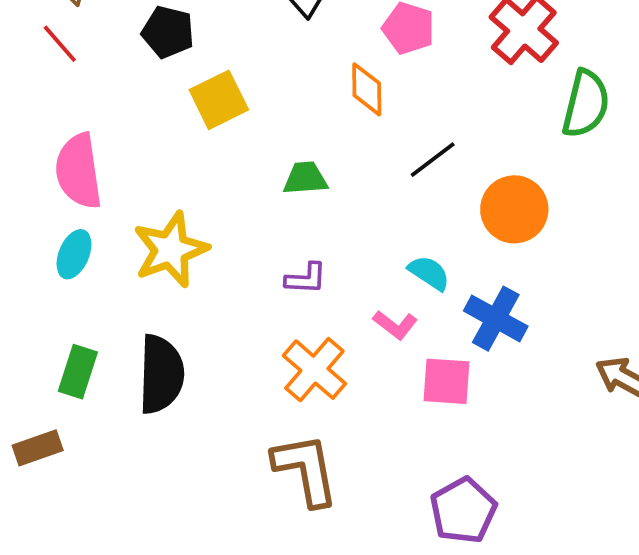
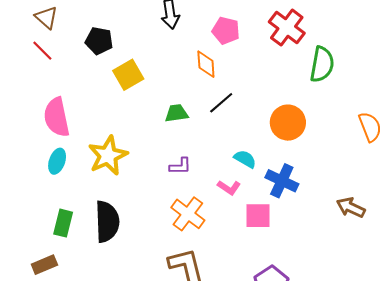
black line: (433, 160) -> (221, 103), moved

